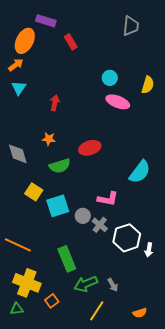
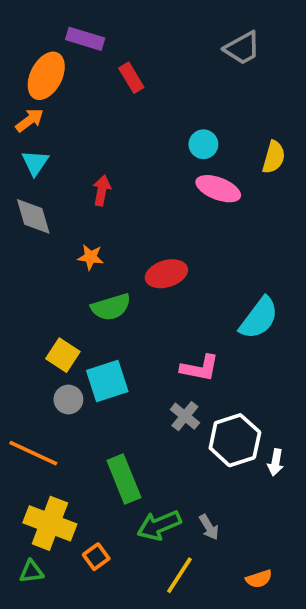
gray trapezoid: (131, 26) -> (242, 48), turned 55
gray diamond: (18, 154) -> (33, 216), moved
gray circle: (83, 216) -> (68, 399), moved

